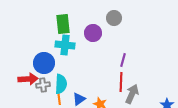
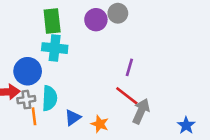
purple circle: (93, 33) -> (96, 20), moved
red line: (121, 82) -> (127, 96), turned -54
orange line: (59, 98) -> (34, 116), moved

